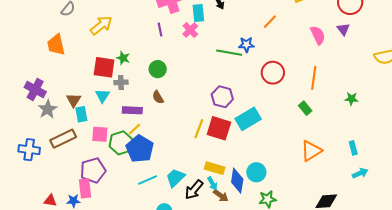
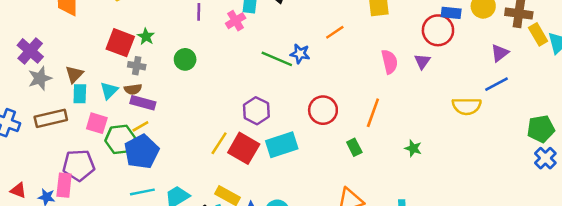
red circle: (273, 73) -> (323, 110), moved
cyan triangle: (102, 96) -> (109, 90), moved
brown semicircle: (158, 97) -> (133, 89), moved, turned -80

